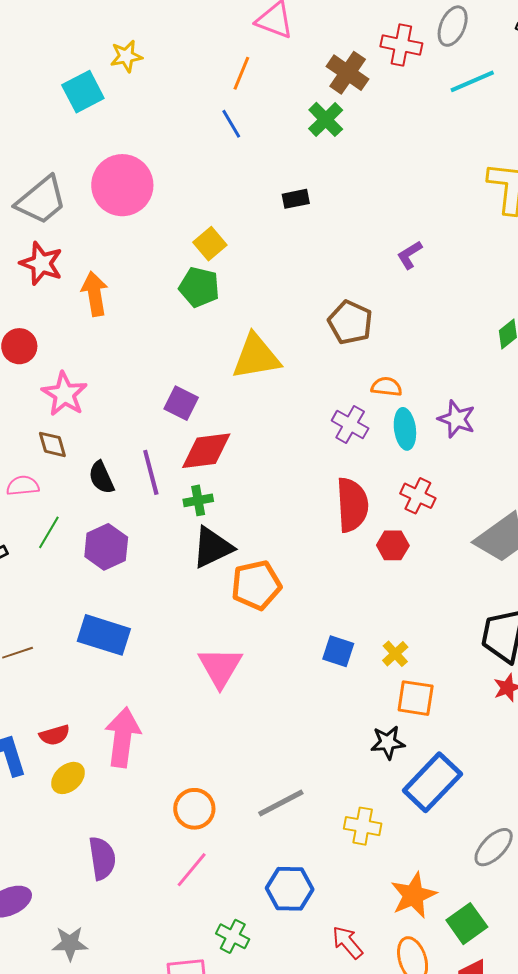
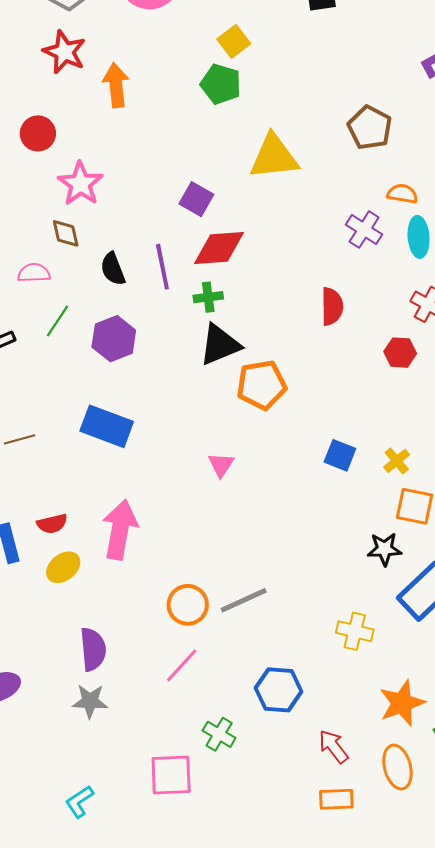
red semicircle: (352, 505) -> (332, 306), moved, size x0.7
pink triangle: (220, 667) -> (221, 465), size x0.6
gray line: (281, 803) -> (244, 600), moved
gray star: (70, 943) -> (90, 701), moved

